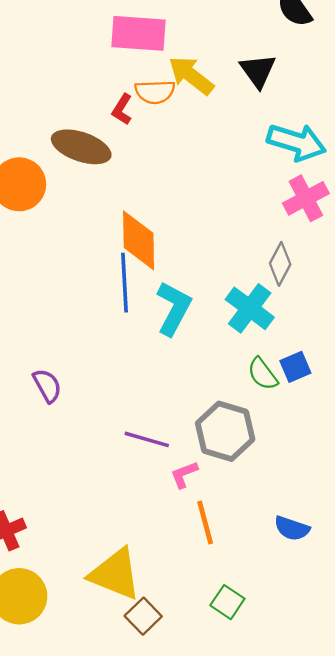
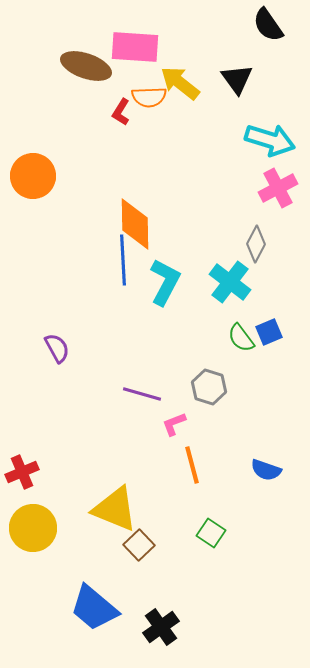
brown ellipse: (81, 147) -> (86, 66), moved
gray hexagon: (225, 431) -> (209, 387), size x0.7

